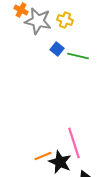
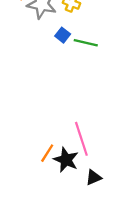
orange line: (43, 156) -> (47, 153), turned -36

